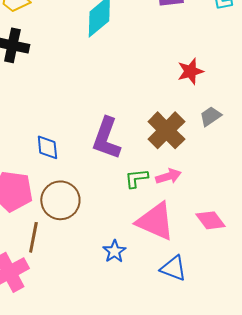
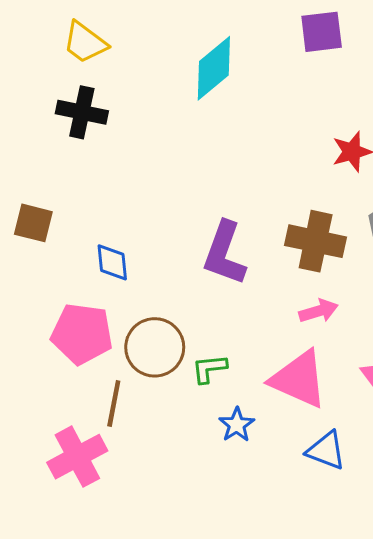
brown cross: (166, 130) -> (316, 241), turned -33
blue diamond: (47, 147) -> (112, 262), moved
green L-shape: (136, 178) -> (209, 369), moved

